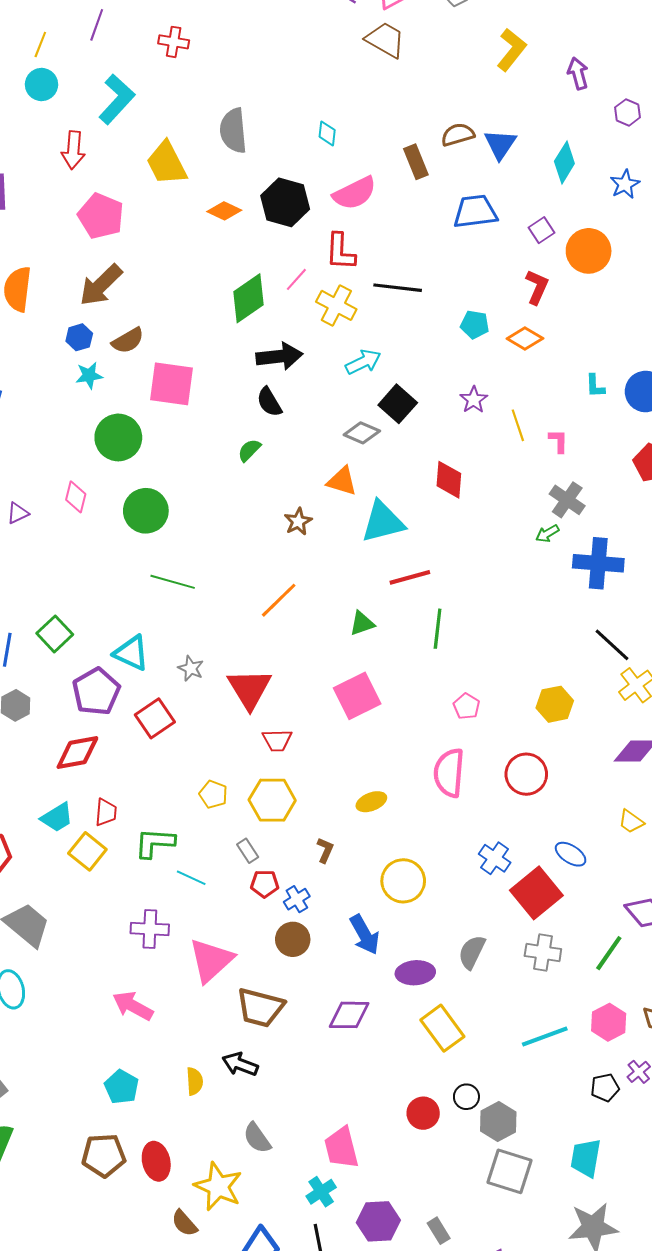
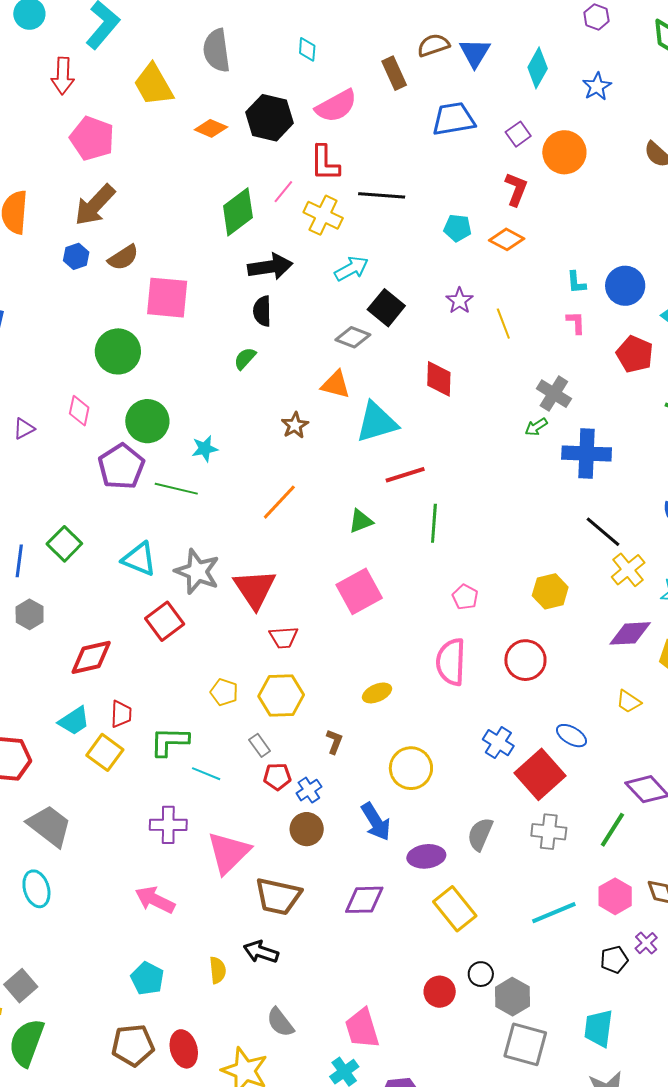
cyan star: (89, 375) -> (205, 449), moved
black semicircle: (269, 402) -> (262, 311), turned 32
pink L-shape: (558, 441) -> (576, 323), moved
gray star: (191, 668) -> (197, 572), size x1.8
purple pentagon: (96, 692) -> (121, 467), moved

